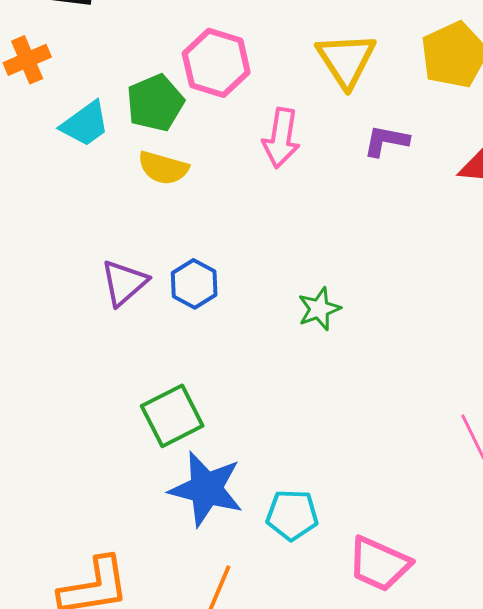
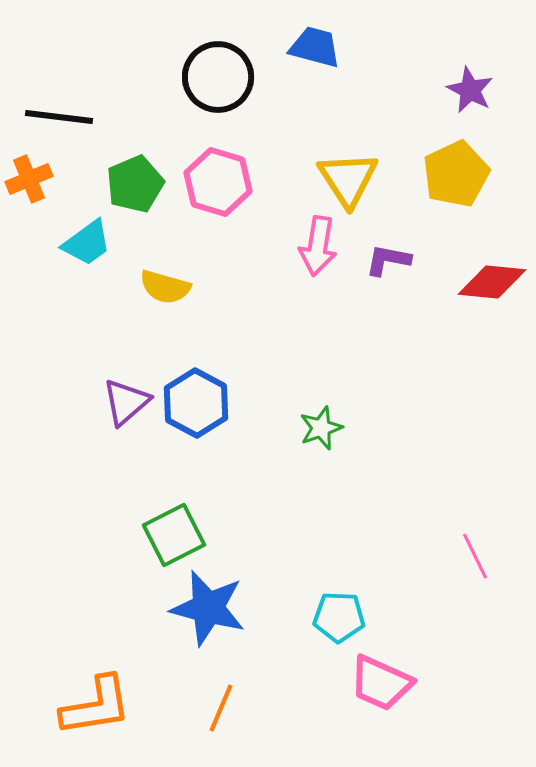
green pentagon: (155, 103) -> (135, 184), moved
pink arrow: (281, 138) -> (318, 246), moved
blue hexagon: (194, 284) -> (196, 403), size x1.4
cyan pentagon: (292, 515) -> (339, 617), moved

